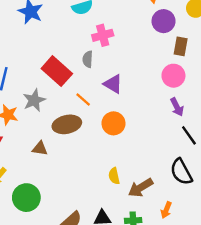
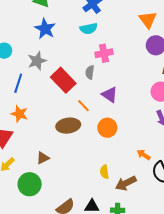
gray star: (34, 100) -> (37, 61), moved
brown triangle: (40, 148) -> (43, 158), moved, turned -40
orange arrow: (166, 210) -> (144, 155), moved, turned 96

